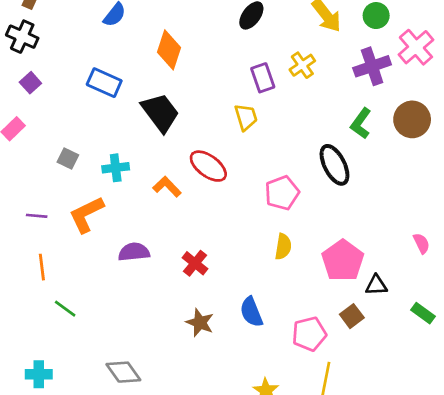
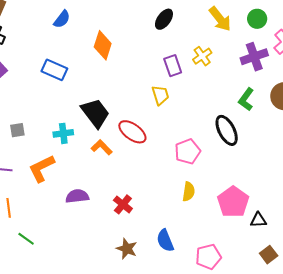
black trapezoid: (160, 113) -> (95, 113), moved
gray square: (68, 158) -> (17, 130), moved, turned -35
brown square: (352, 316) -> (269, 255), moved

